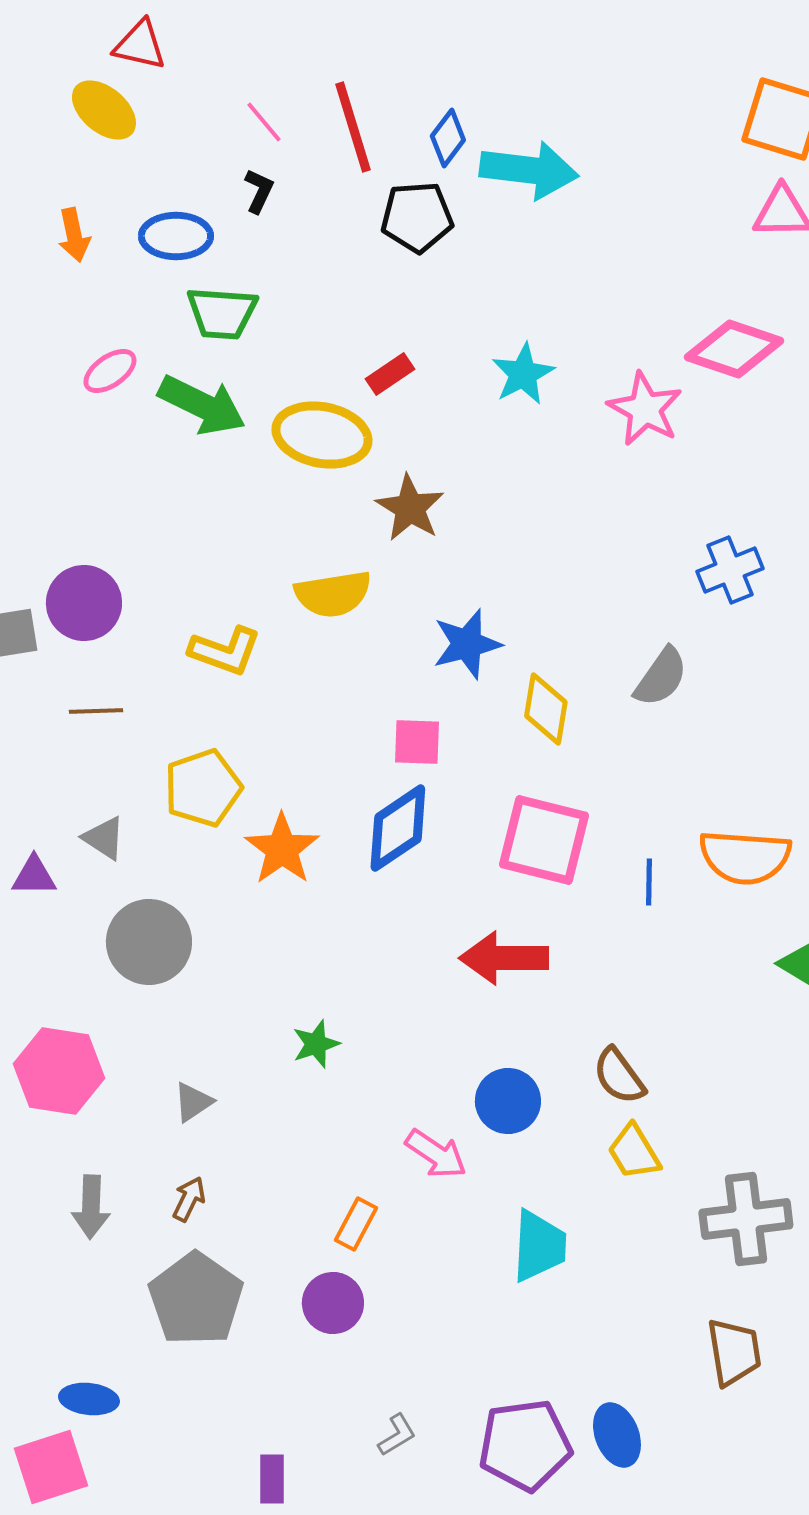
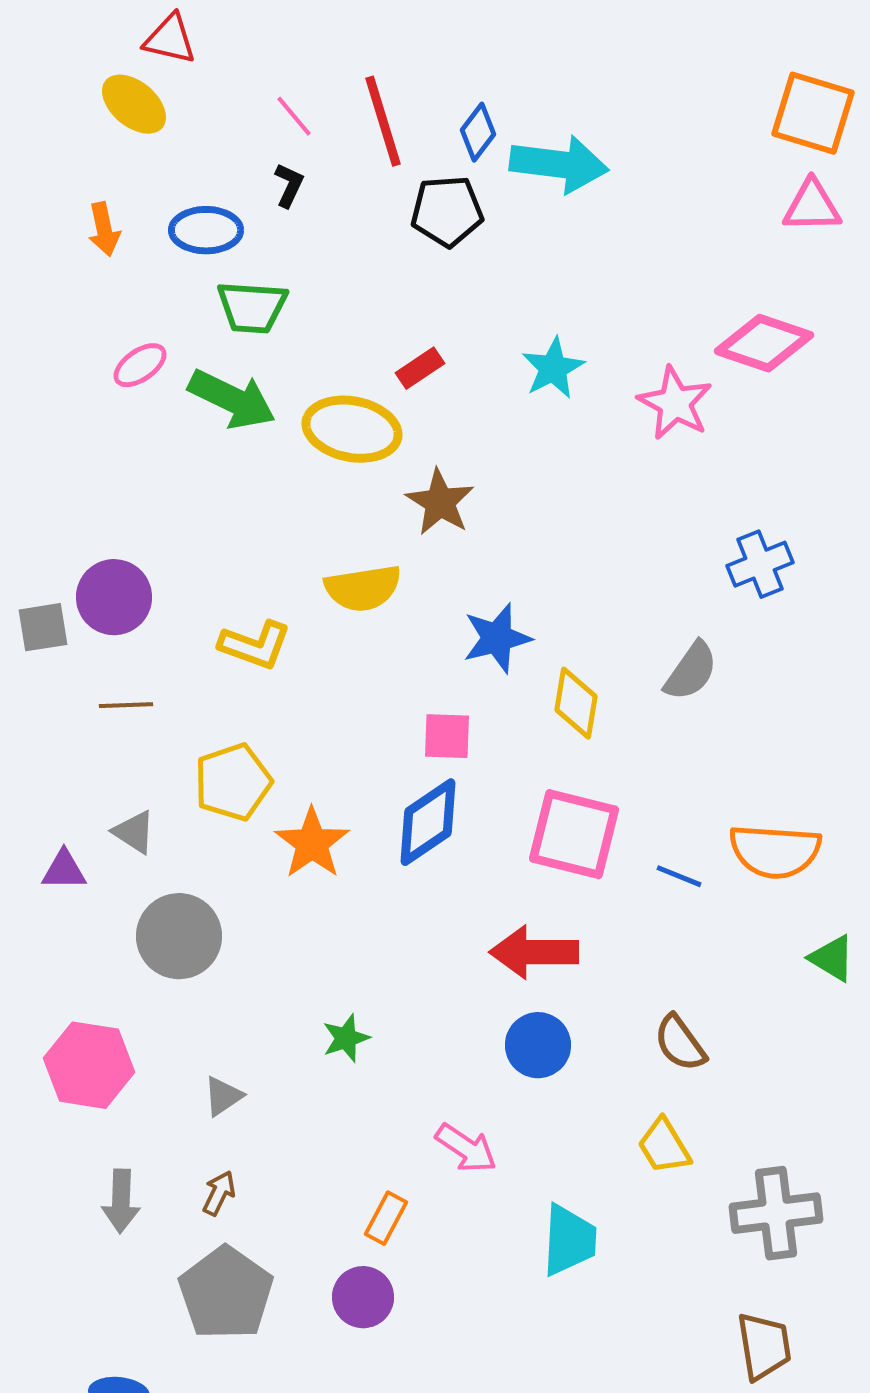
blue line: (649, 882) -> (679, 876), turned -69
brown semicircle: (619, 1076) -> (680, 1043), moved
blue circle: (508, 1101) -> (538, 1045), moved

